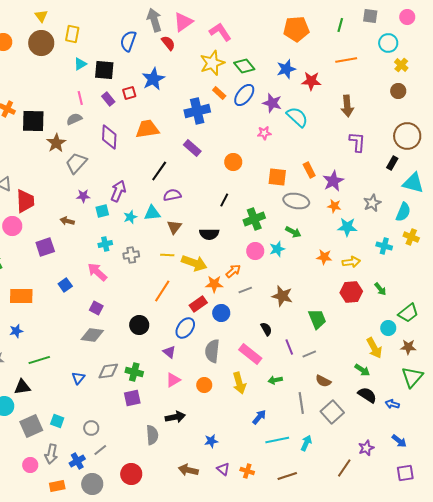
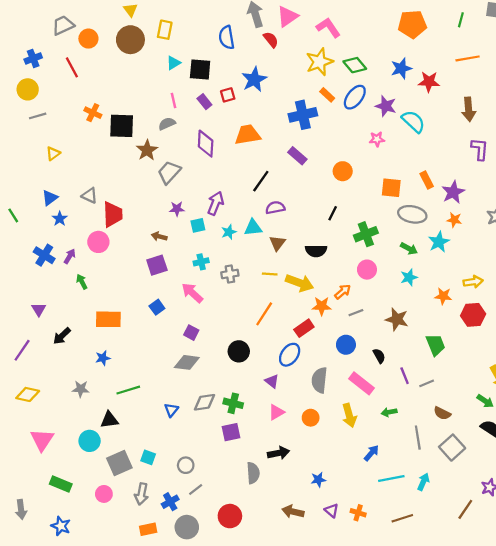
blue semicircle: (128, 41) -> (227, 37), turned -30
cyan star: (347, 227) -> (439, 242), moved, turned -30
purple square: (45, 247) -> (157, 265), moved
cyan star: (277, 249) -> (409, 277), moved
orange star: (324, 257) -> (443, 296), moved
blue circle: (221, 313) -> (346, 345), moved
pink circle: (30, 465) -> (104, 494), moved

